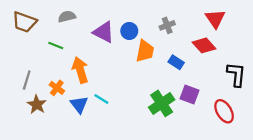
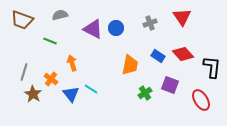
red triangle: (215, 19) -> (182, 17), moved
red diamond: (204, 45) -> (183, 54), moved
orange trapezoid: (145, 51) -> (130, 65), moved
orange arrow: (80, 70) -> (72, 63), size x0.7
green cross: (162, 103) -> (145, 93), size x0.6

